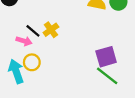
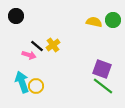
purple square: (106, 57) -> (102, 69), turned 36
yellow circle: (32, 62) -> (36, 86), moved

